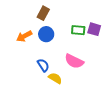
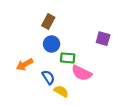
green rectangle: (78, 30) -> (68, 58), moved
orange arrow: (24, 36) -> (25, 64), moved

